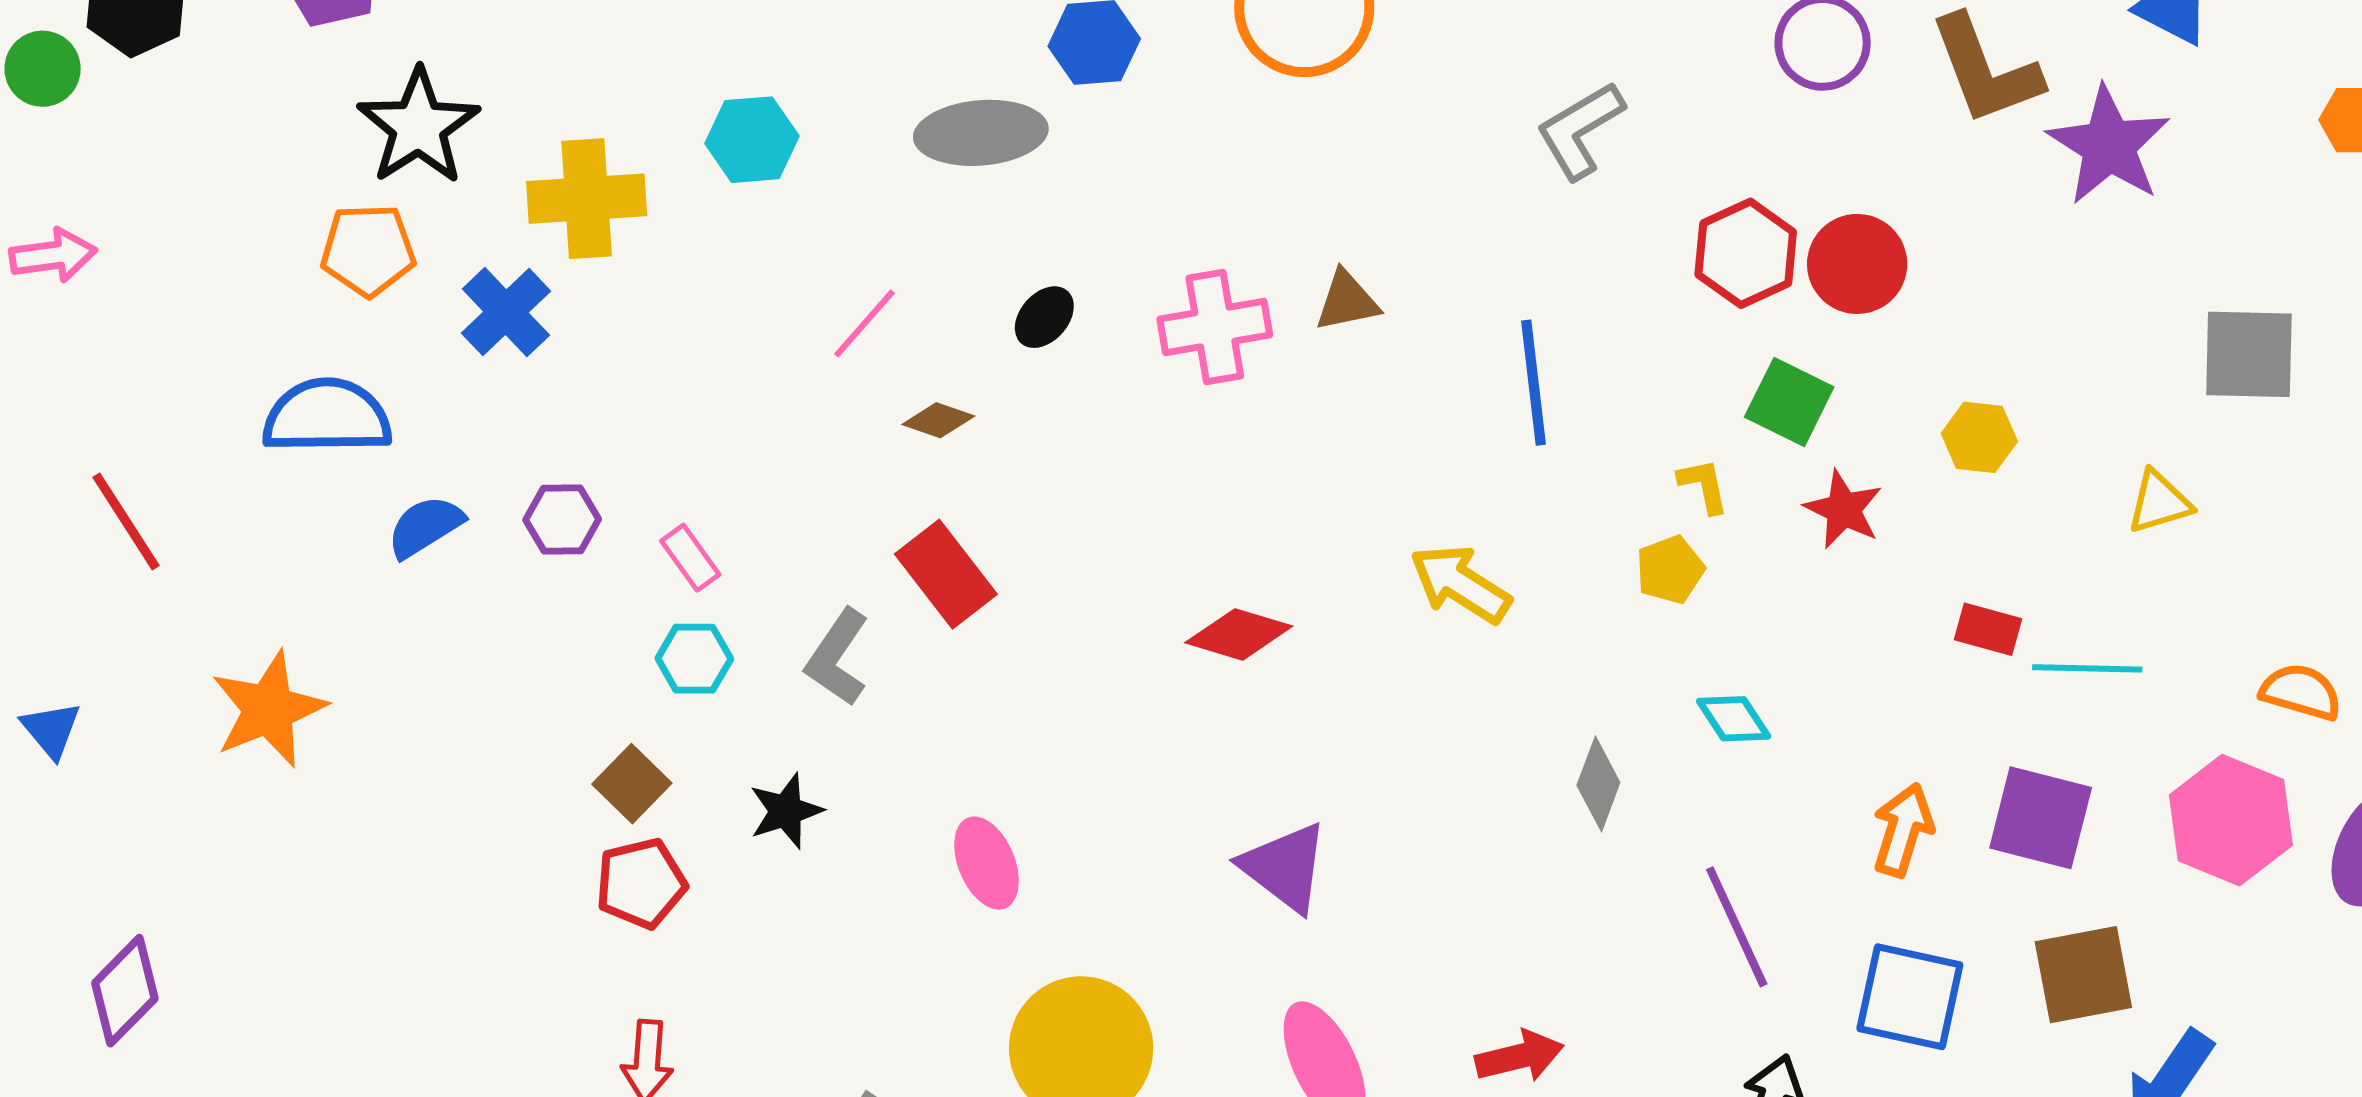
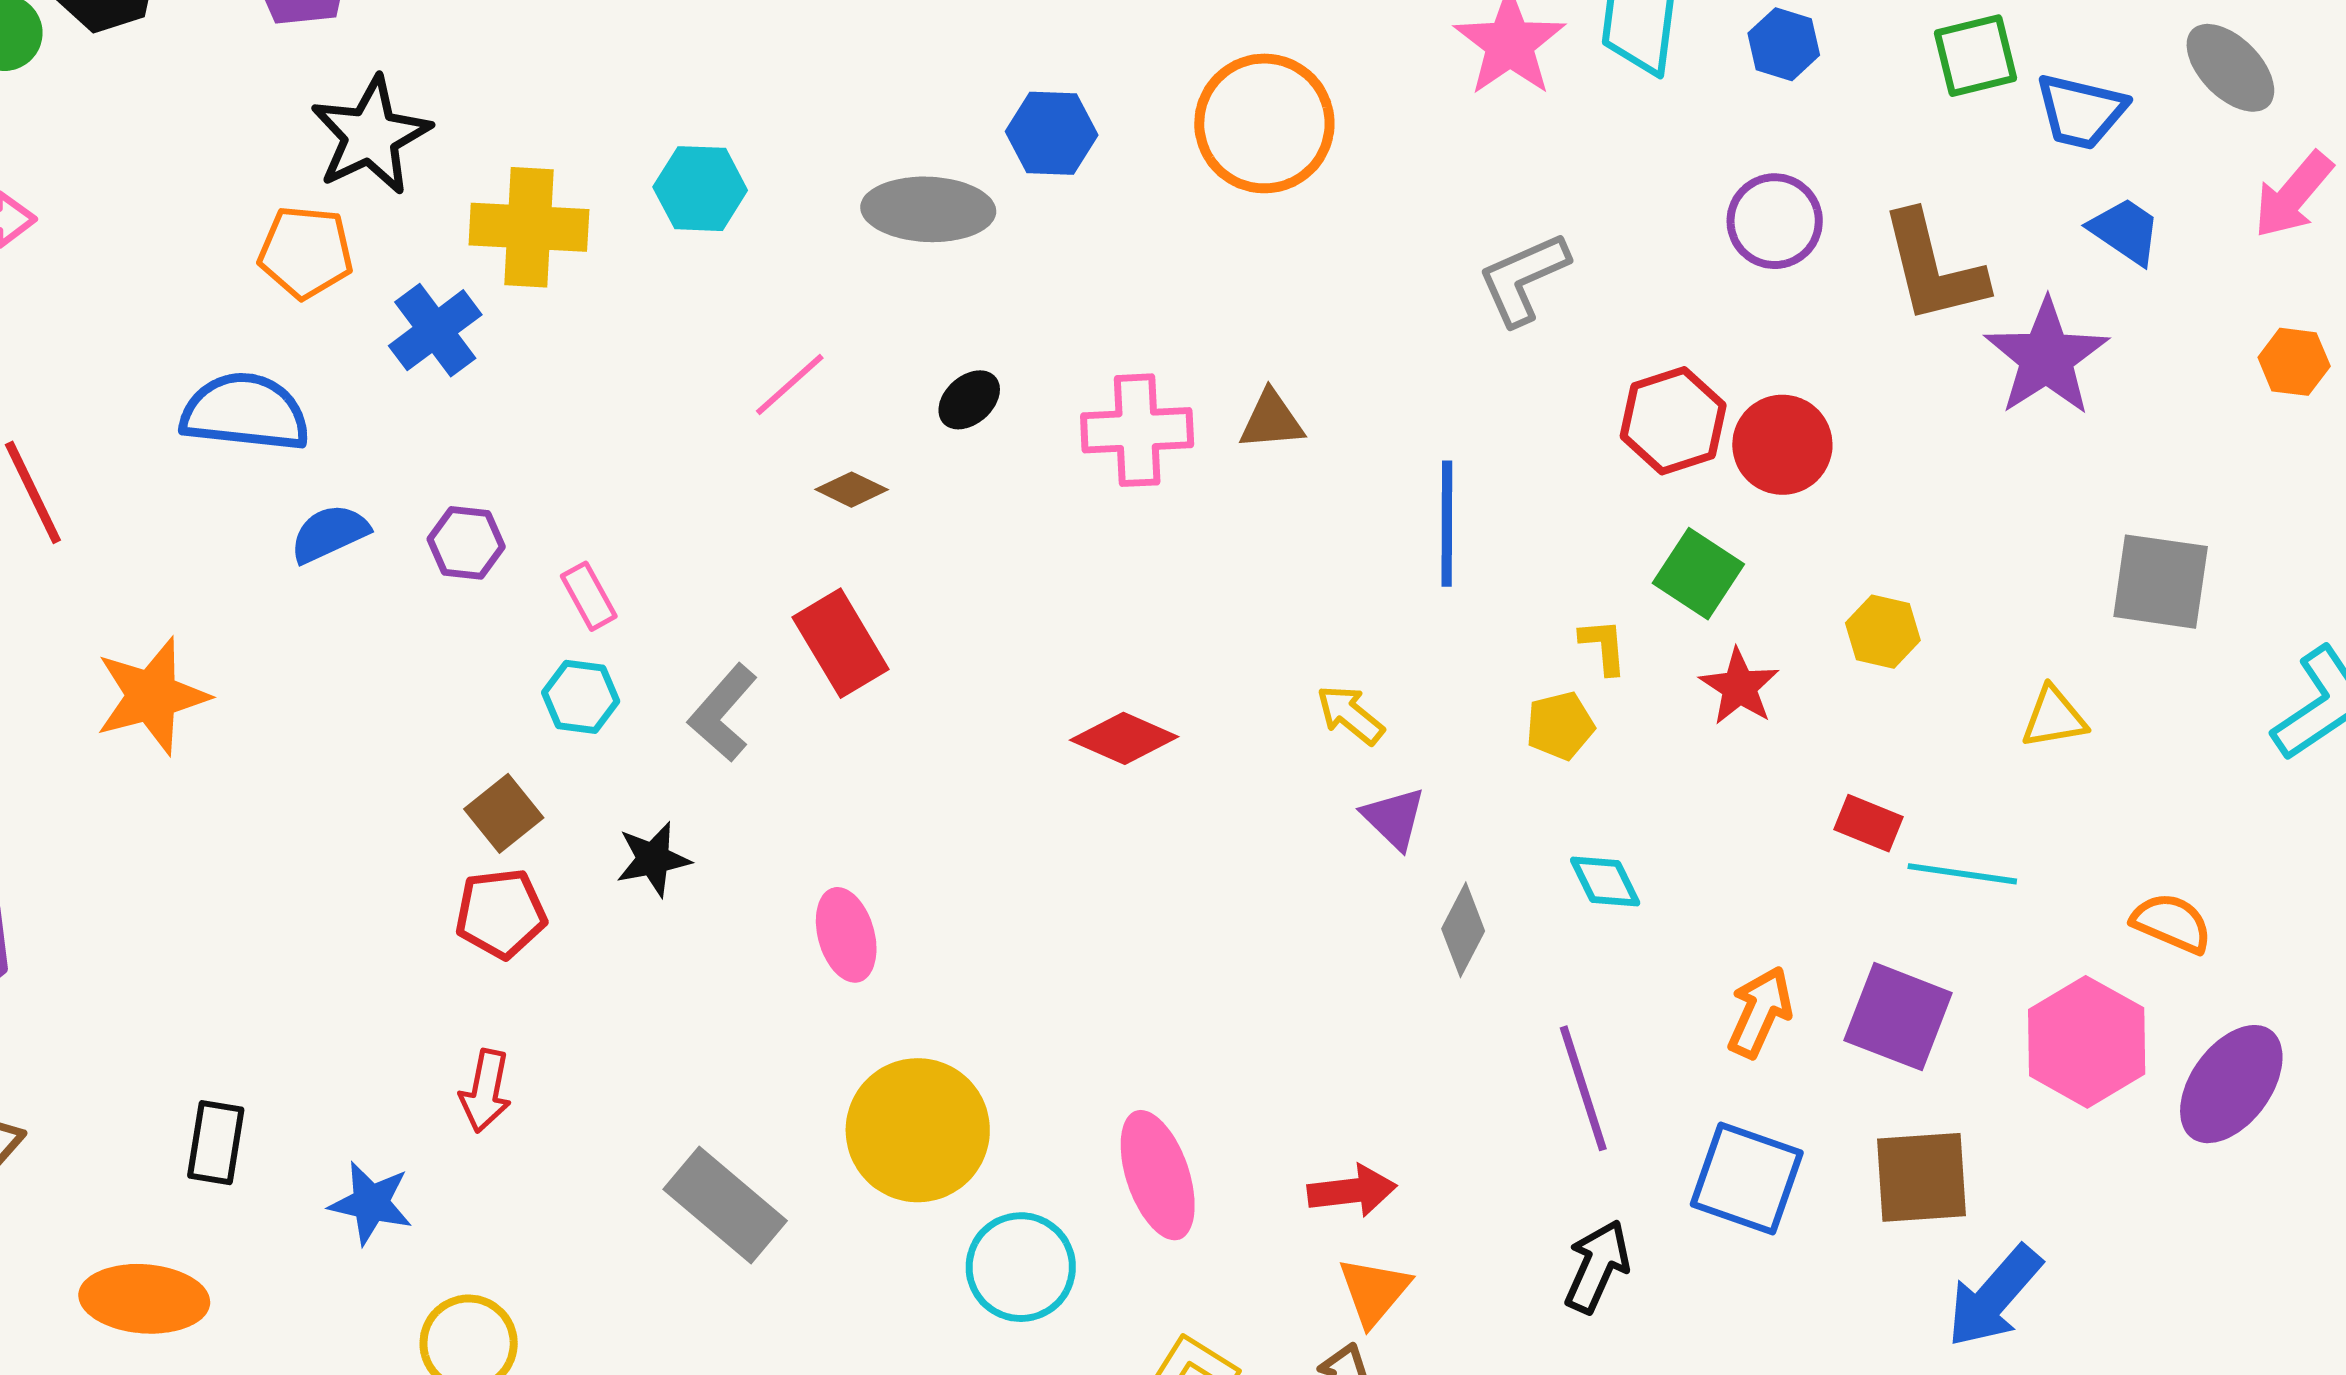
yellow arrow: (1460, 584) -> (1350, 715), size x0.7
purple triangle: (1285, 867) -> (1394, 818), moved, size x0.7

